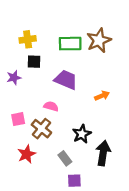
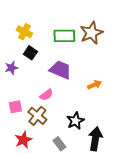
yellow cross: (28, 39) -> (24, 32), turned 35
black square: (34, 62) -> (30, 53), turned 32
pink semicircle: (51, 106) -> (46, 95), turned 128

